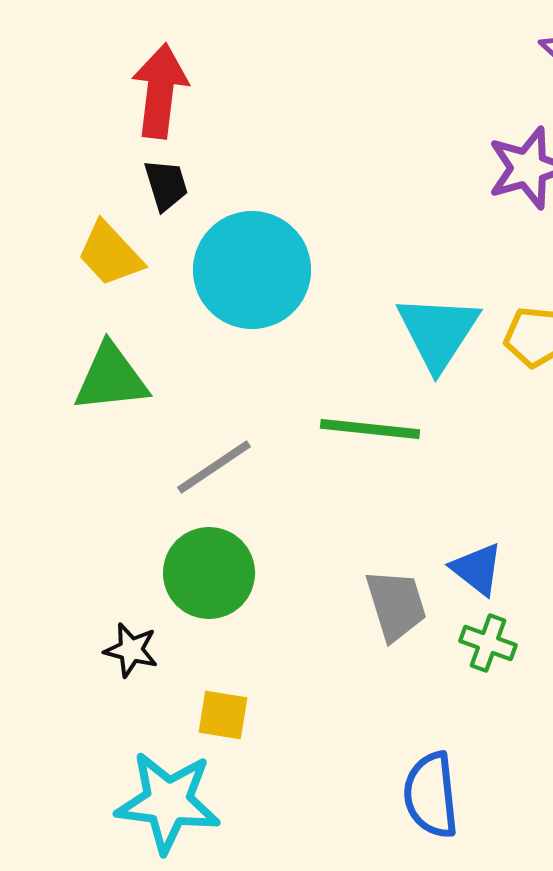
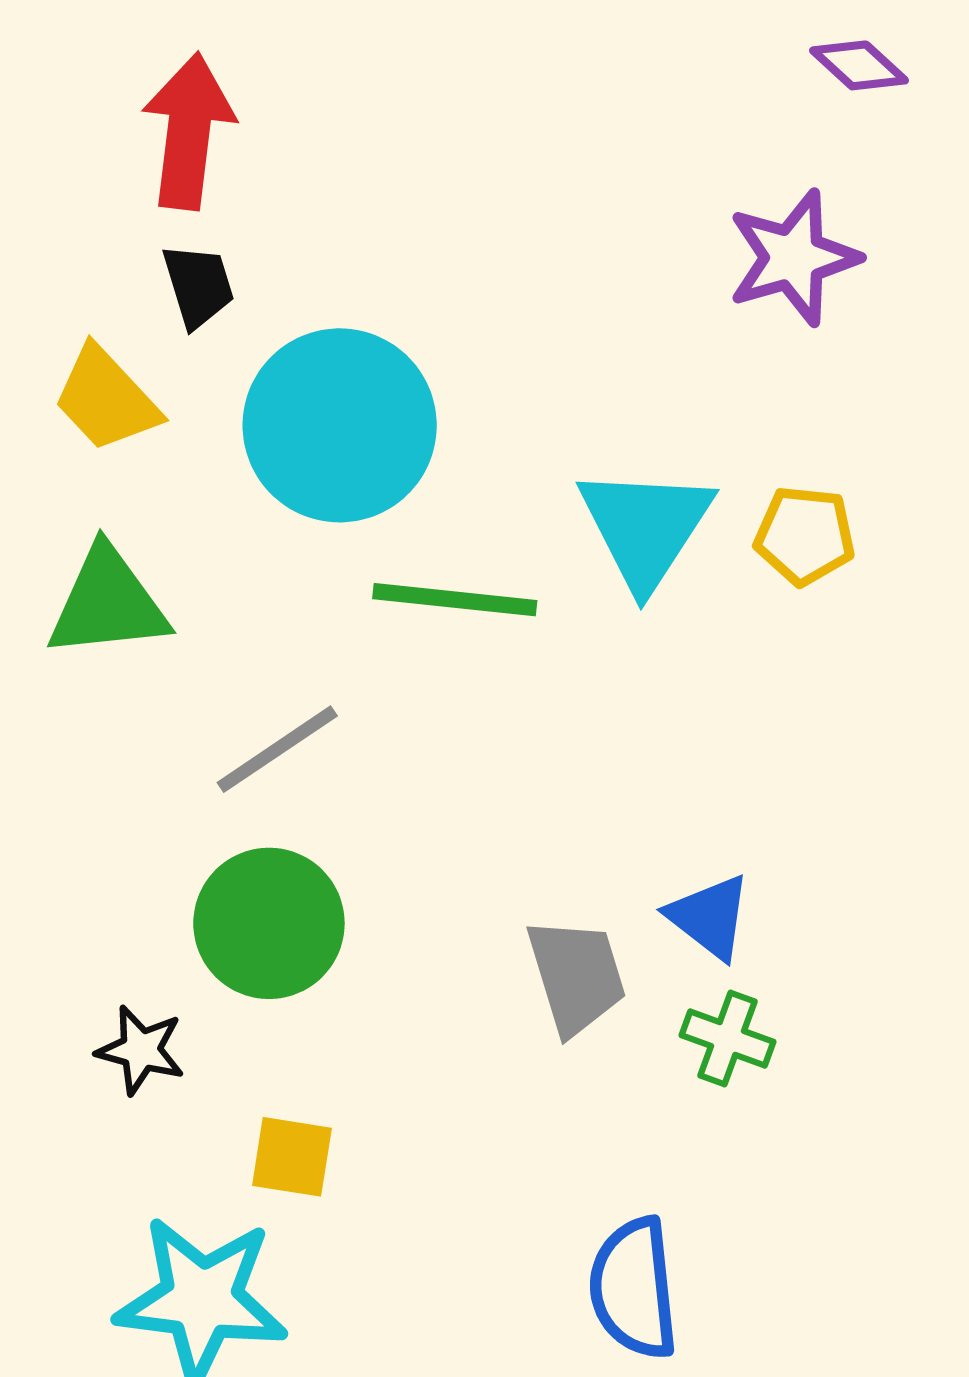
green line: (370, 429) -> (455, 600), moved

